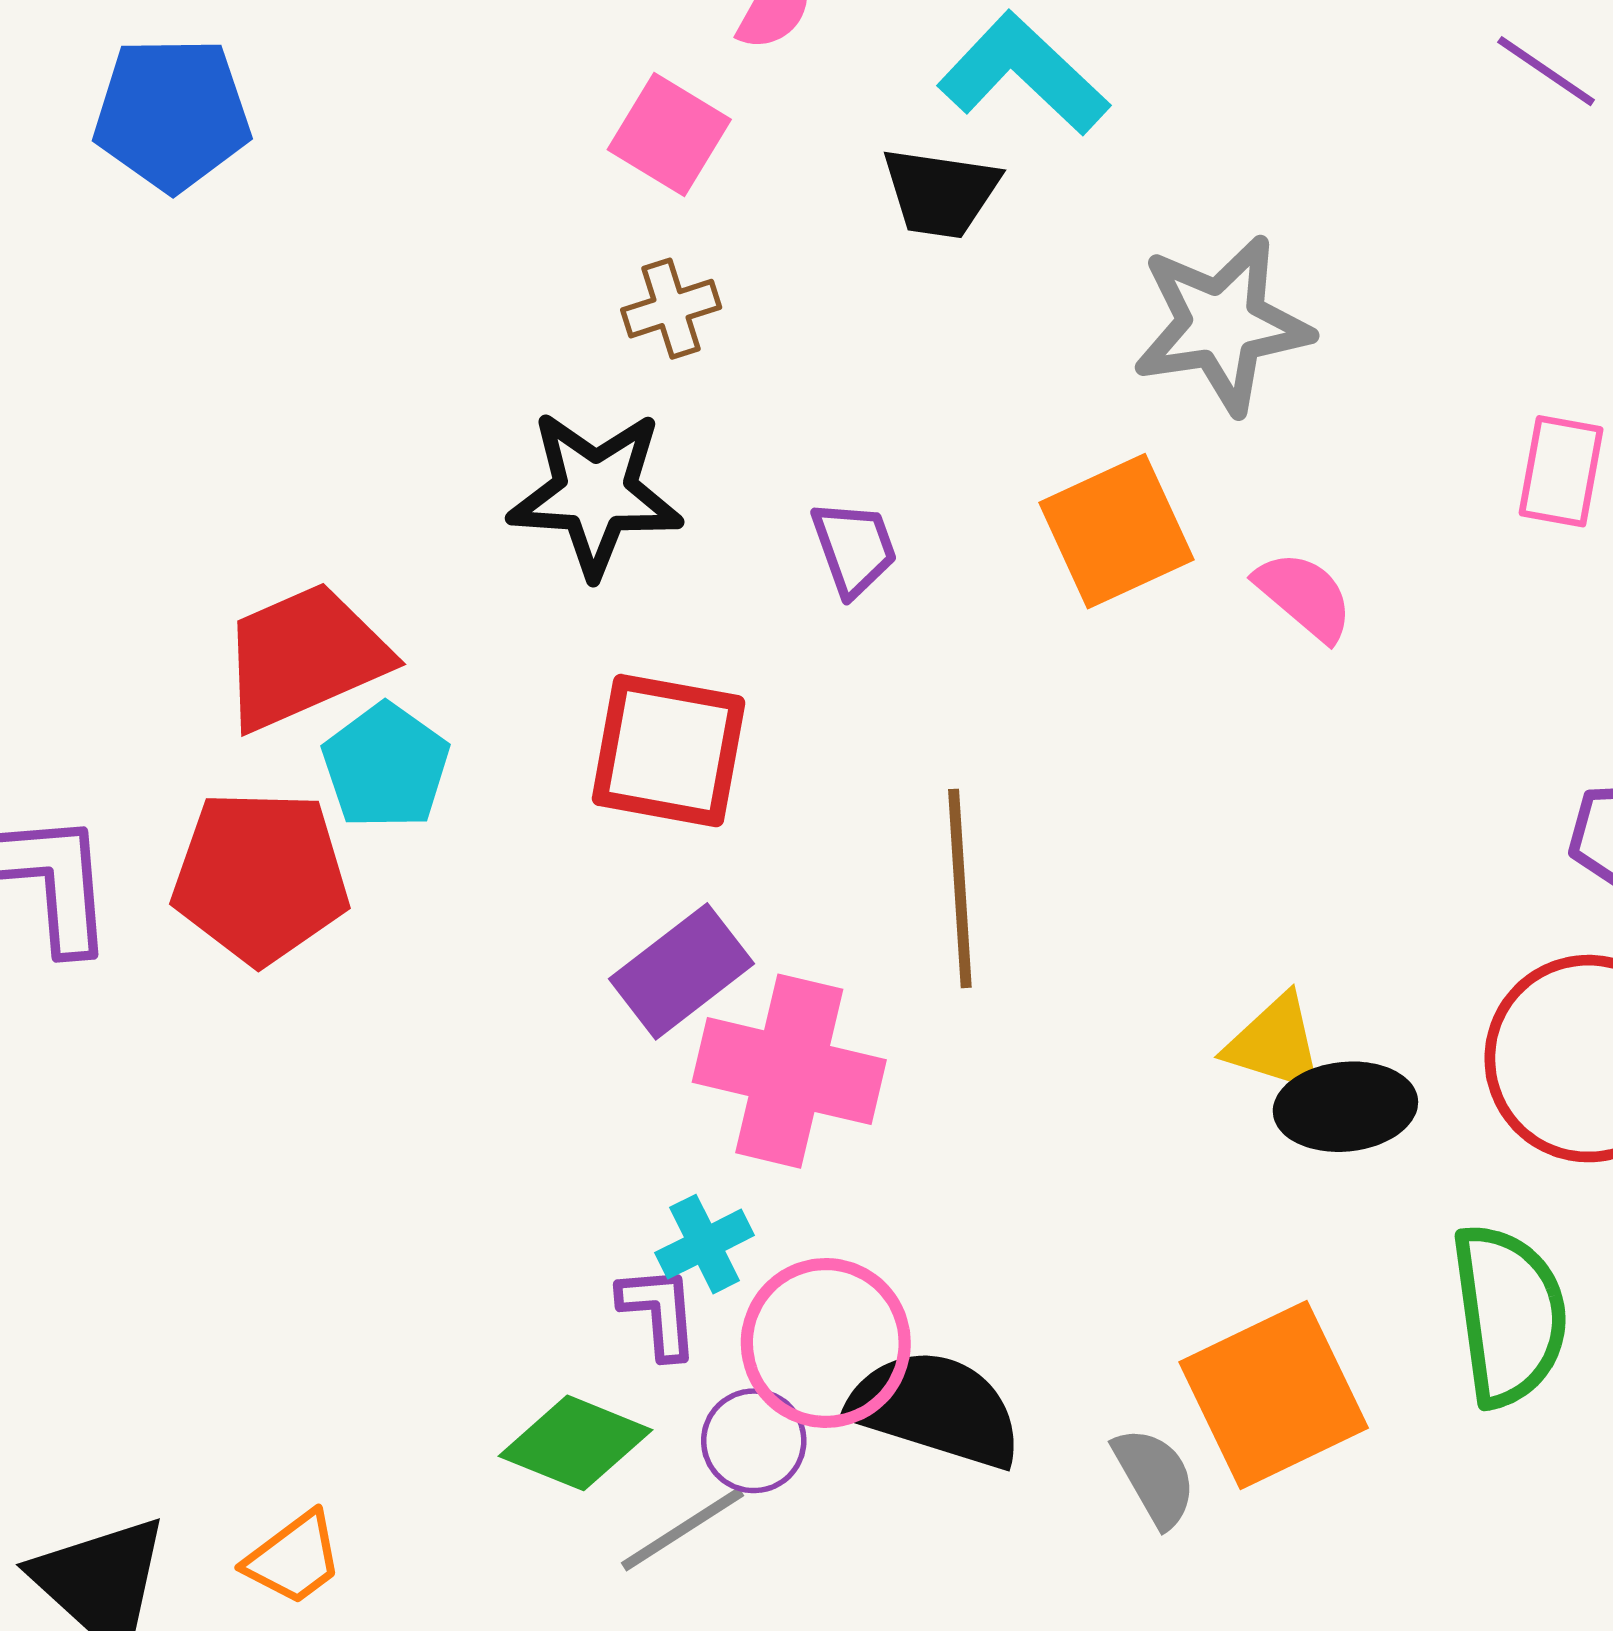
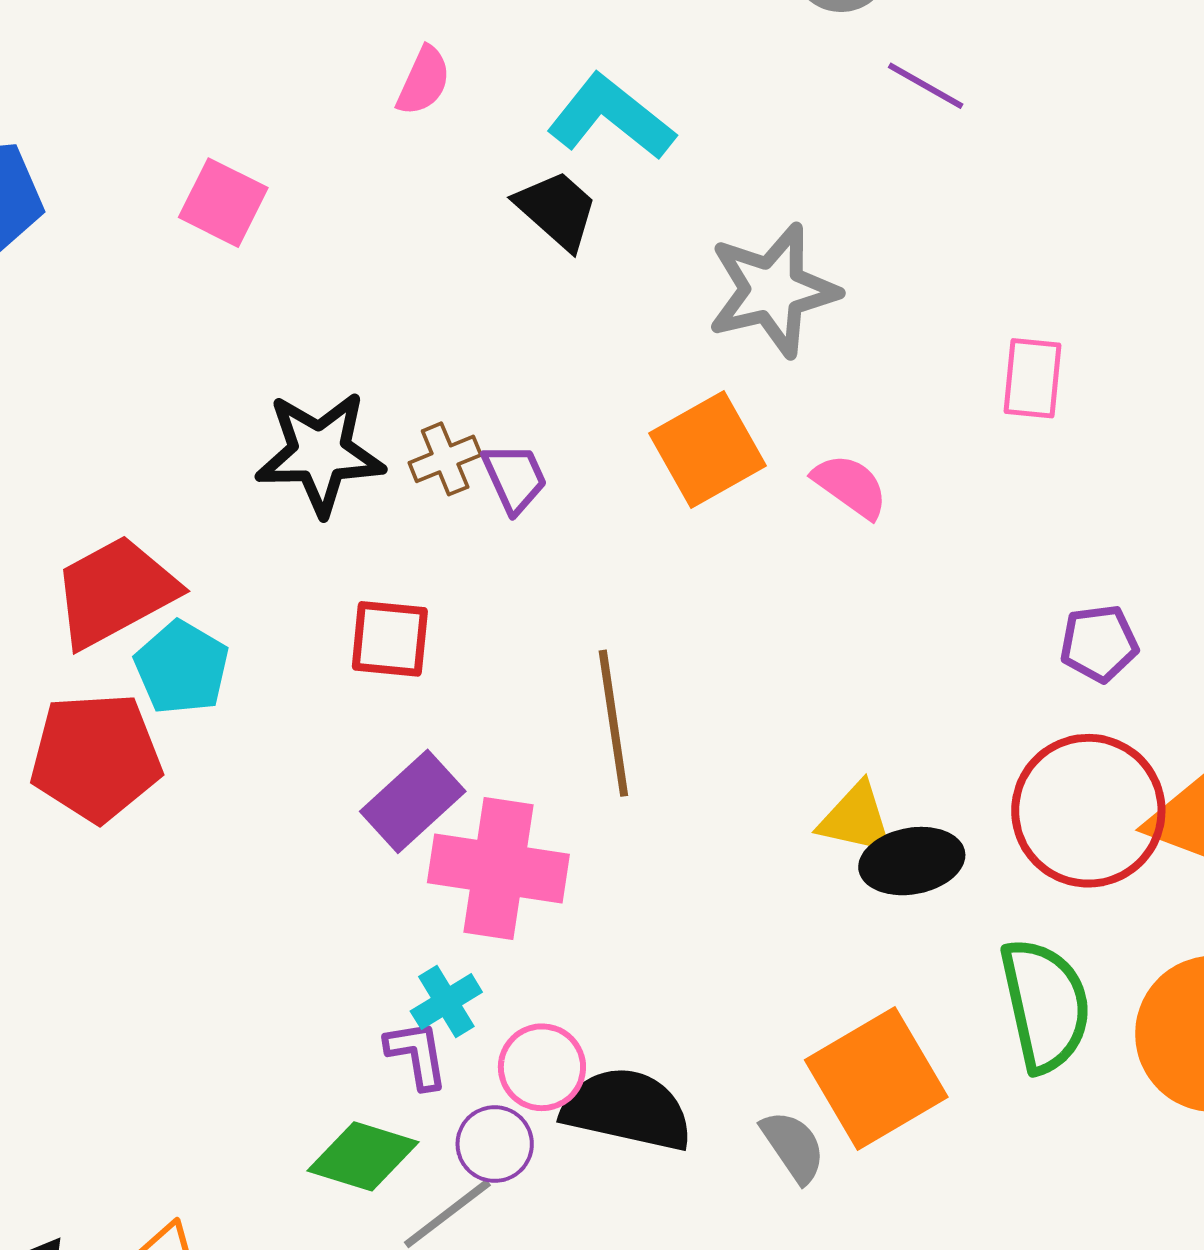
purple line: (1546, 71) -> (926, 86), moved
pink square: (669, 134) -> (223, 203), moved
black trapezoid: (941, 193) -> (557, 210), turned -142
brown cross: (671, 309) -> (445, 459), moved
red square: (669, 751) -> (390, 639), size x0.7
pink circle: (826, 1343) -> (542, 1067), size x0.7

